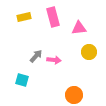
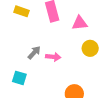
yellow rectangle: (24, 17) -> (22, 11), turned 32

